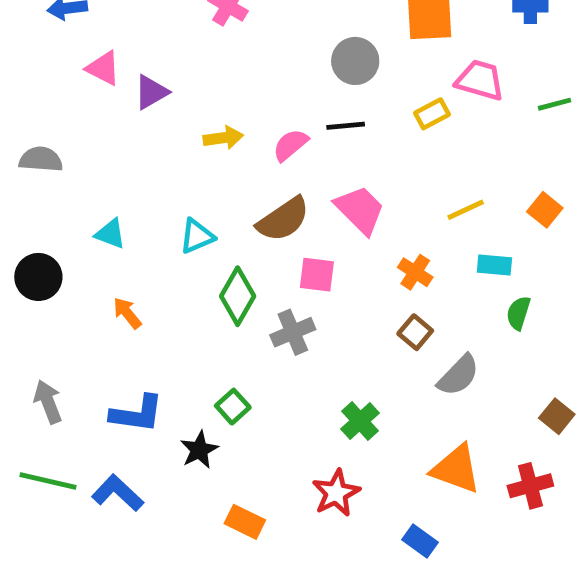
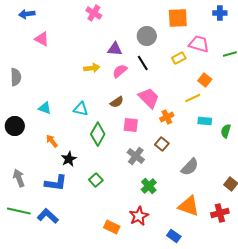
purple triangle: (151, 92) -> (115, 49), moved, turned 35
black line: (346, 126) -> (143, 63), turned 63
gray semicircle: (41, 159) -> (16, 77), turned 84
orange square: (545, 210) -> (205, 80), moved
brown semicircle: (283, 219) -> (117, 102), size x0.6
cyan triangle: (197, 236) -> (81, 109), turned 35
orange cross: (415, 272) -> (167, 117), moved, turned 32
green semicircle: (518, 313) -> (226, 131), moved
gray cross: (293, 332) -> (136, 156), moved, turned -30
brown square: (415, 332) -> (162, 144), moved
black star: (199, 450) -> (69, 159), moved
orange rectangle: (245, 522) -> (112, 227), moved

